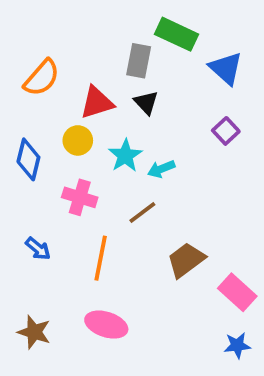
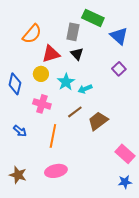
orange semicircle: (42, 78) -> (32, 34), moved
brown trapezoid: (186, 260) -> (98, 121), moved
pink ellipse: (106, 325) -> (56, 171), turned -30

